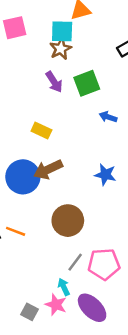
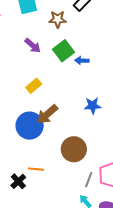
brown star: (61, 49) -> (58, 19), moved, turned -30
green square: (87, 83) -> (64, 51), moved
yellow rectangle: (41, 130) -> (34, 86), turned -49

